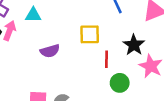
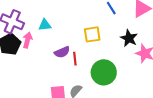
red line: (106, 59) -> (75, 59), moved
green circle: (120, 83) -> (104, 72), moved, size x1.6

